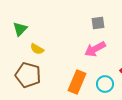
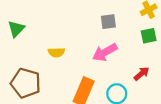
yellow semicircle: (37, 49) -> (56, 52), moved, turned -32

